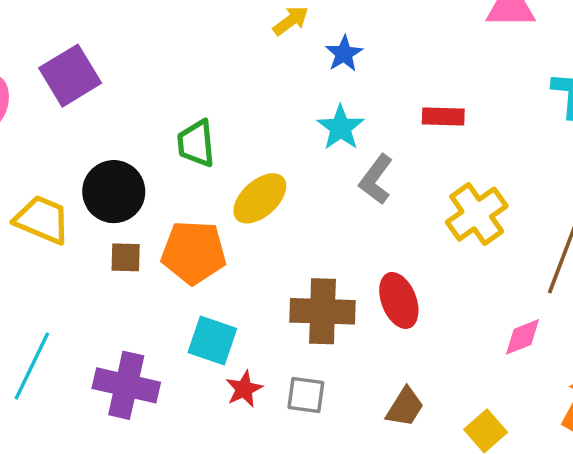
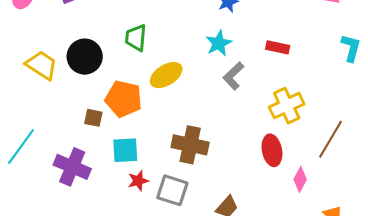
brown square: (126, 257) -> (93, 118), moved
red ellipse: (399, 300) -> (272, 150), moved
pink diamond: (523, 337) -> (300, 179), turned -50
cyan square: (212, 340) -> (125, 150), turned -32
gray square: (306, 395) -> (172, 190), size x1.4

